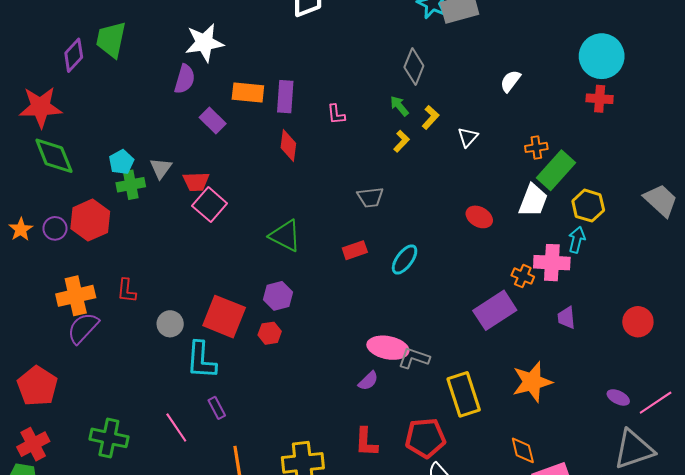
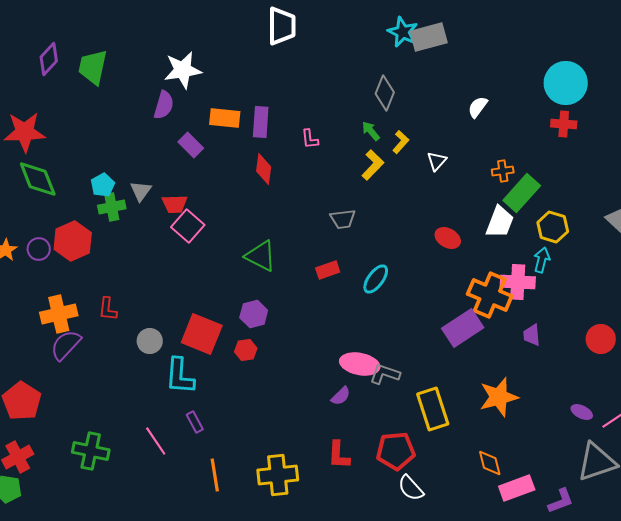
purple diamond: (74, 55) -> (49, 59), moved
yellow L-shape: (401, 141) -> (373, 165), size x1.4
orange cross: (523, 276) -> (490, 295), size x2.0

